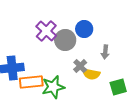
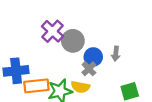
blue circle: (84, 29) -> (93, 57), moved
yellow semicircle: (91, 74) -> (80, 87), moved

